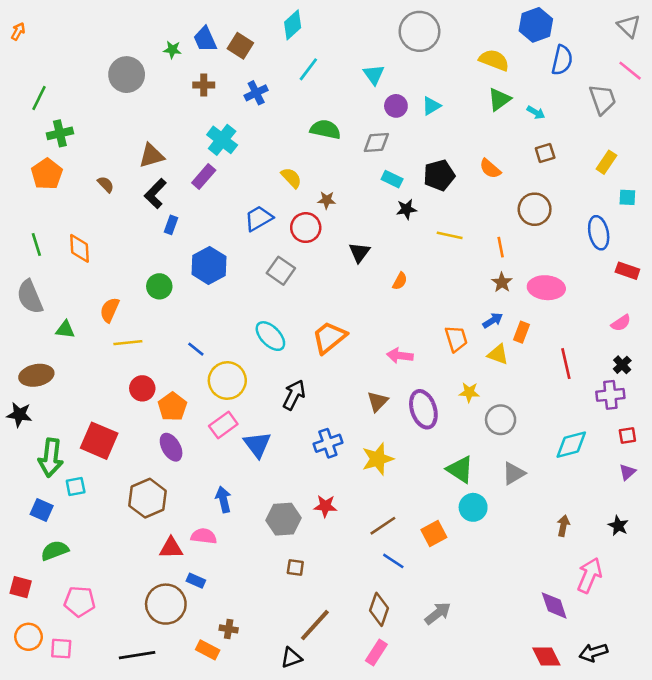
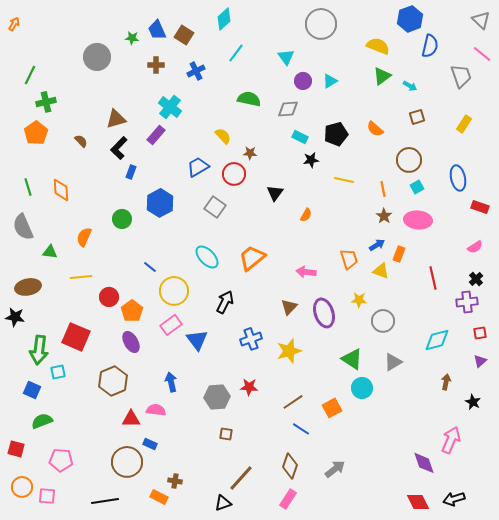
cyan square: (627, 197) -> (417, 187), moved, turned -32
yellow line: (128, 343) -> (81, 277), moved
brown arrow: (563, 526) -> (446, 382), moved

